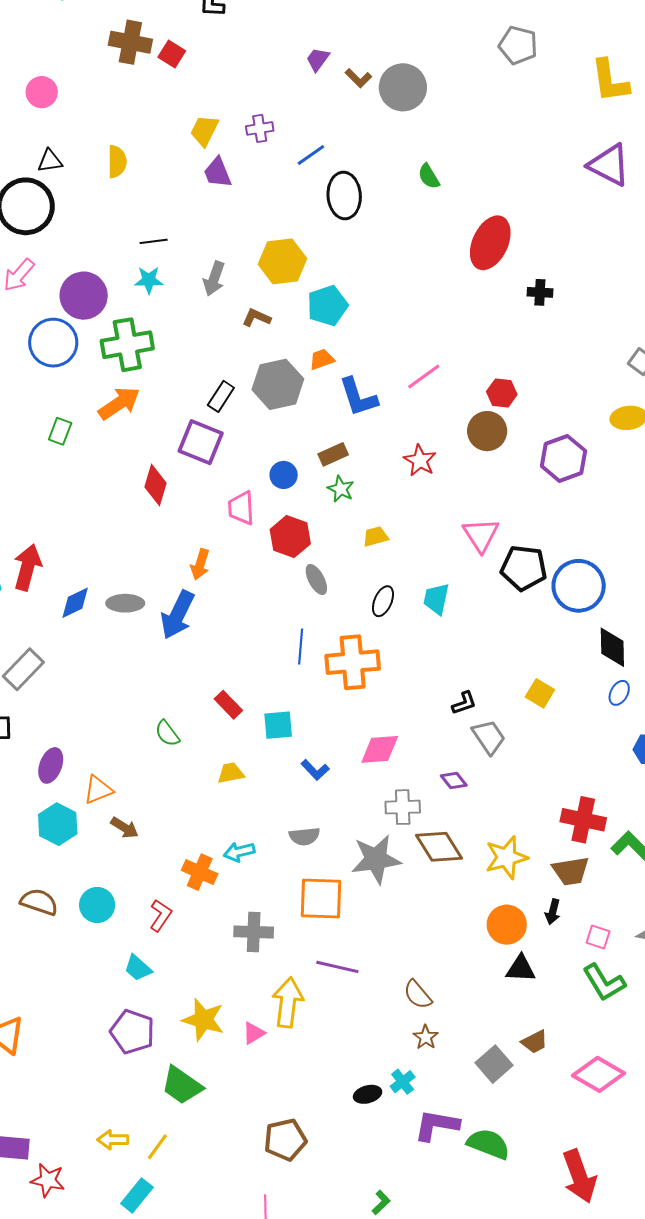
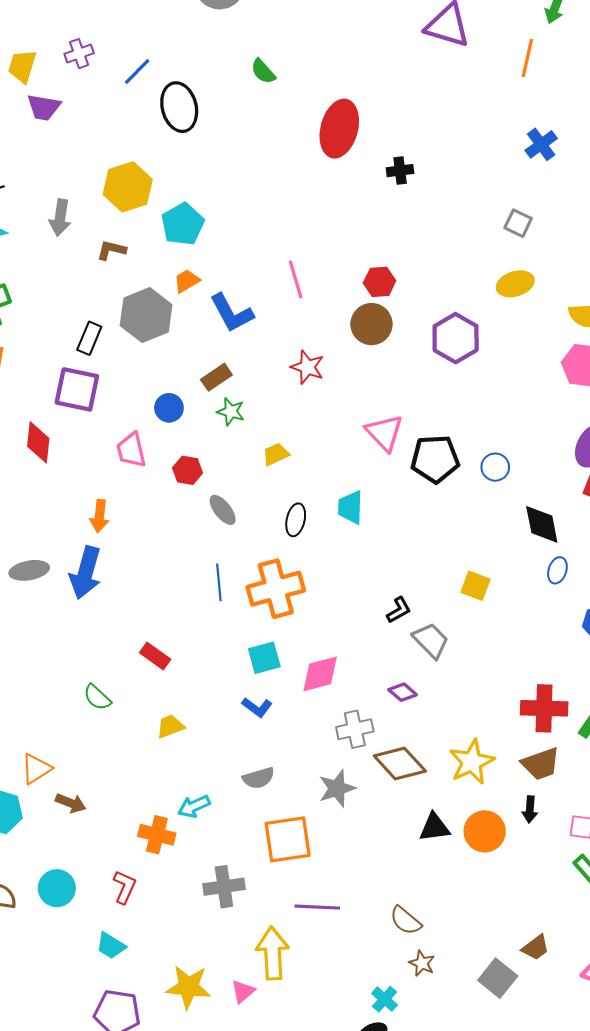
purple trapezoid: (217, 173) -> (44, 107), turned -48
pink line: (424, 376) -> (296, 280), turned -60
red hexagon: (290, 537) -> (188, 470), size x0.7
blue circle: (579, 586) -> (495, 467), size x0.5
cyan square: (278, 725) -> (264, 658), moved
gray star: (376, 859) -> (337, 788), size x0.7
black triangle: (521, 969) -> (434, 827), moved
cyan cross: (403, 1082) -> (385, 999), moved

